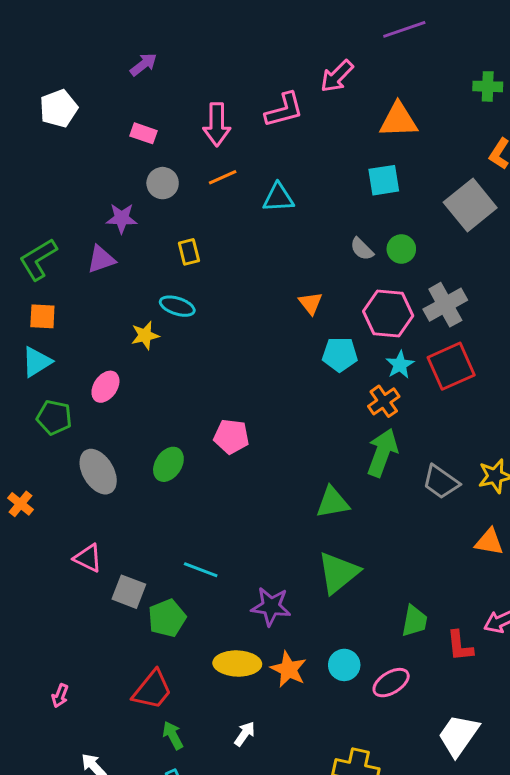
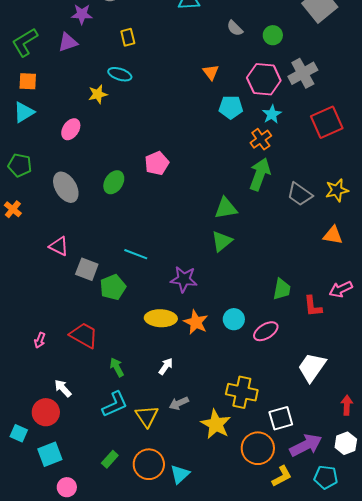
gray semicircle: (362, 249) -> (235, 28), moved
red square: (451, 366) -> (327, 122), moved
green pentagon: (54, 417) -> (20, 165), moved
pink pentagon: (231, 436) -> (157, 163), turned -30
green triangle: (338, 573) -> (222, 241), moved, size x0.7
red trapezoid: (152, 690) -> (84, 335), moved, turned -100

